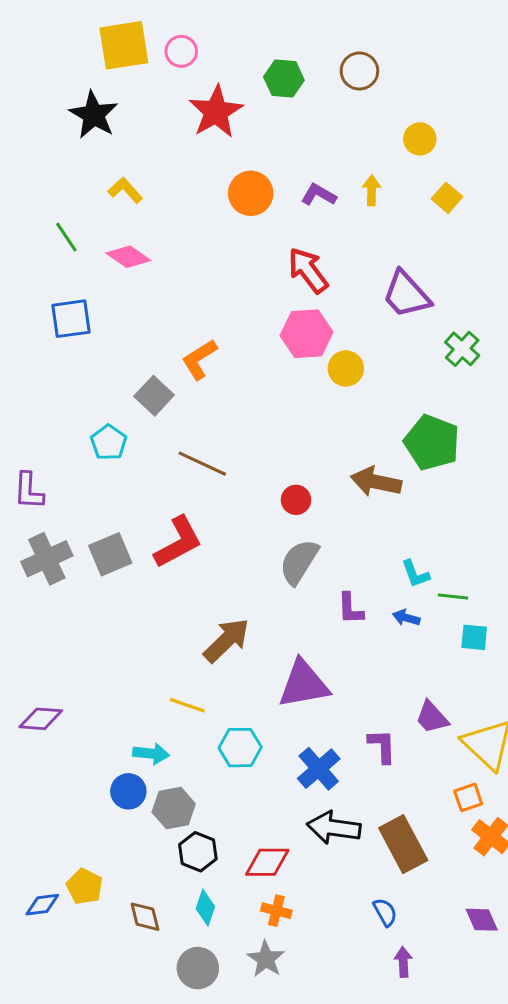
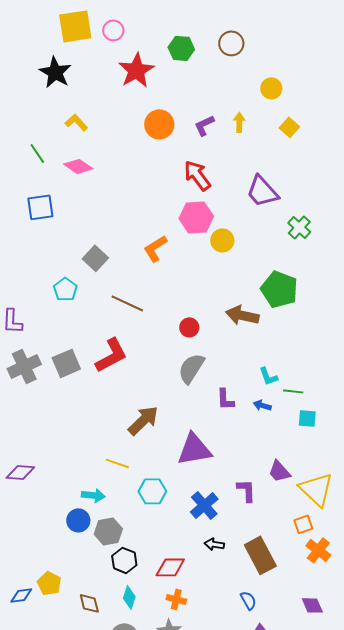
purple L-shape: (319, 195) -> (204, 125), turned -55
orange L-shape: (199, 359) -> (155, 248), moved
black arrow: (334, 828) -> (214, 544), size x0.6

